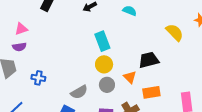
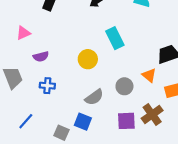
purple semicircle: (19, 47) -> (41, 57), moved
yellow circle: (104, 64) -> (88, 59), moved

